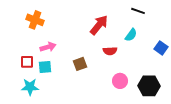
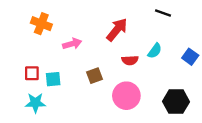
cyan semicircle: (131, 35) -> (155, 51), moved
pink arrow: (48, 47) -> (72, 44), moved
pink circle: (120, 81) -> (126, 96), moved, size x1.5

